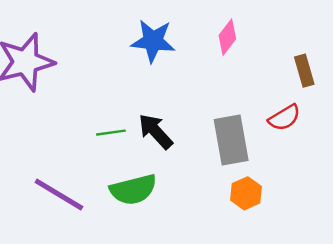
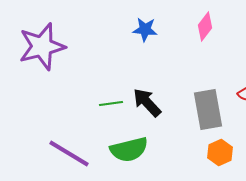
blue star: (153, 41) -> (145, 30), size x0.7

